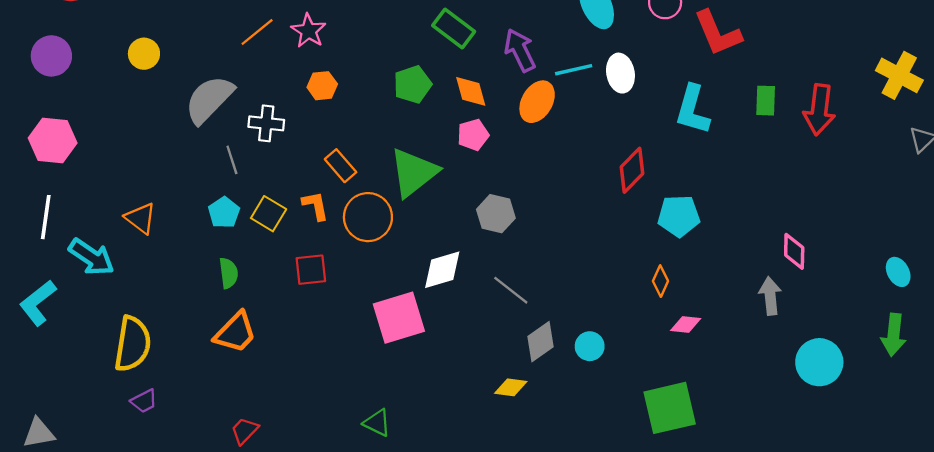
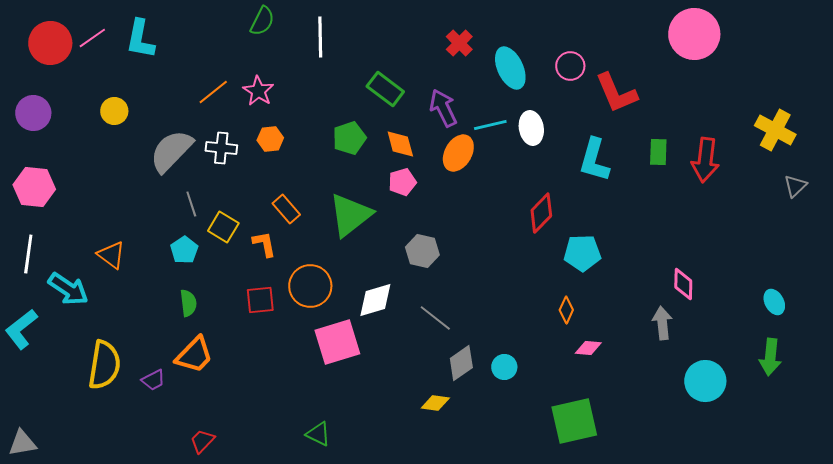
white cross: (266, 123) -> (221, 148), moved
yellow square: (269, 214) -> (223, 227), moved
orange circle: (368, 217) -> (310, 286), moved
purple trapezoid: (144, 401) -> (153, 380), moved

